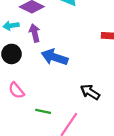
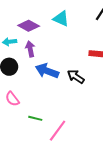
black arrow: (90, 92) -> (76, 77), moved

